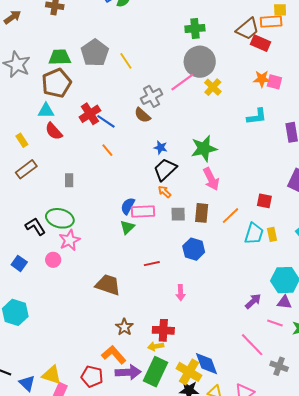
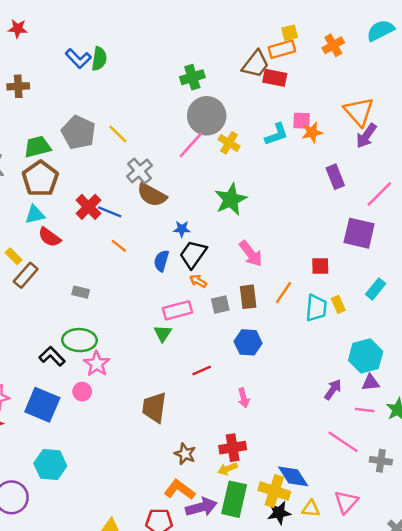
orange star: (262, 79) -> (312, 132), moved
gray cross: (152, 96) -> (139, 171), moved
brown semicircle: (142, 115) -> (152, 195), size x1.4
cyan L-shape: (257, 116) -> (276, 134), moved
green star: (204, 148) -> (231, 199), moved
brown rectangle: (26, 169) -> (26, 275), moved
gray rectangle: (69, 180) -> (81, 292), turned -64
blue semicircle: (128, 206) -> (161, 261), moved
blue square: (19, 263) -> (42, 405), size x1.8
brown trapezoid: (108, 285) -> (154, 407), turned -88

